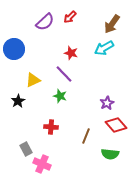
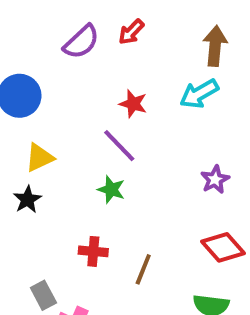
brown arrow: (112, 24) -> (215, 46), turned 150
yellow triangle: (33, 80) -> (39, 158), moved
purple star: (107, 103) -> (215, 180), moved
brown line: (86, 136) -> (143, 269), moved

